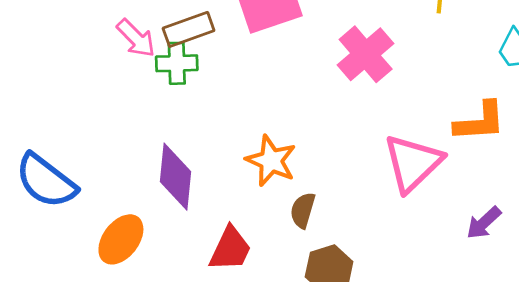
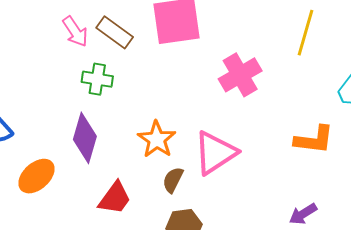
brown rectangle: (189, 29) -> (115, 32), turned 45
green cross: (177, 63) -> (97, 79), moved
pink triangle: (413, 163) -> (215, 153), moved

